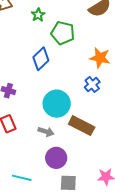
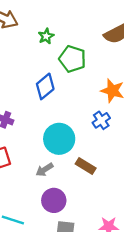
brown rectangle: (82, 126) -> (86, 166), size x0.7
gray arrow: (46, 132) -> (44, 170), turned 126

